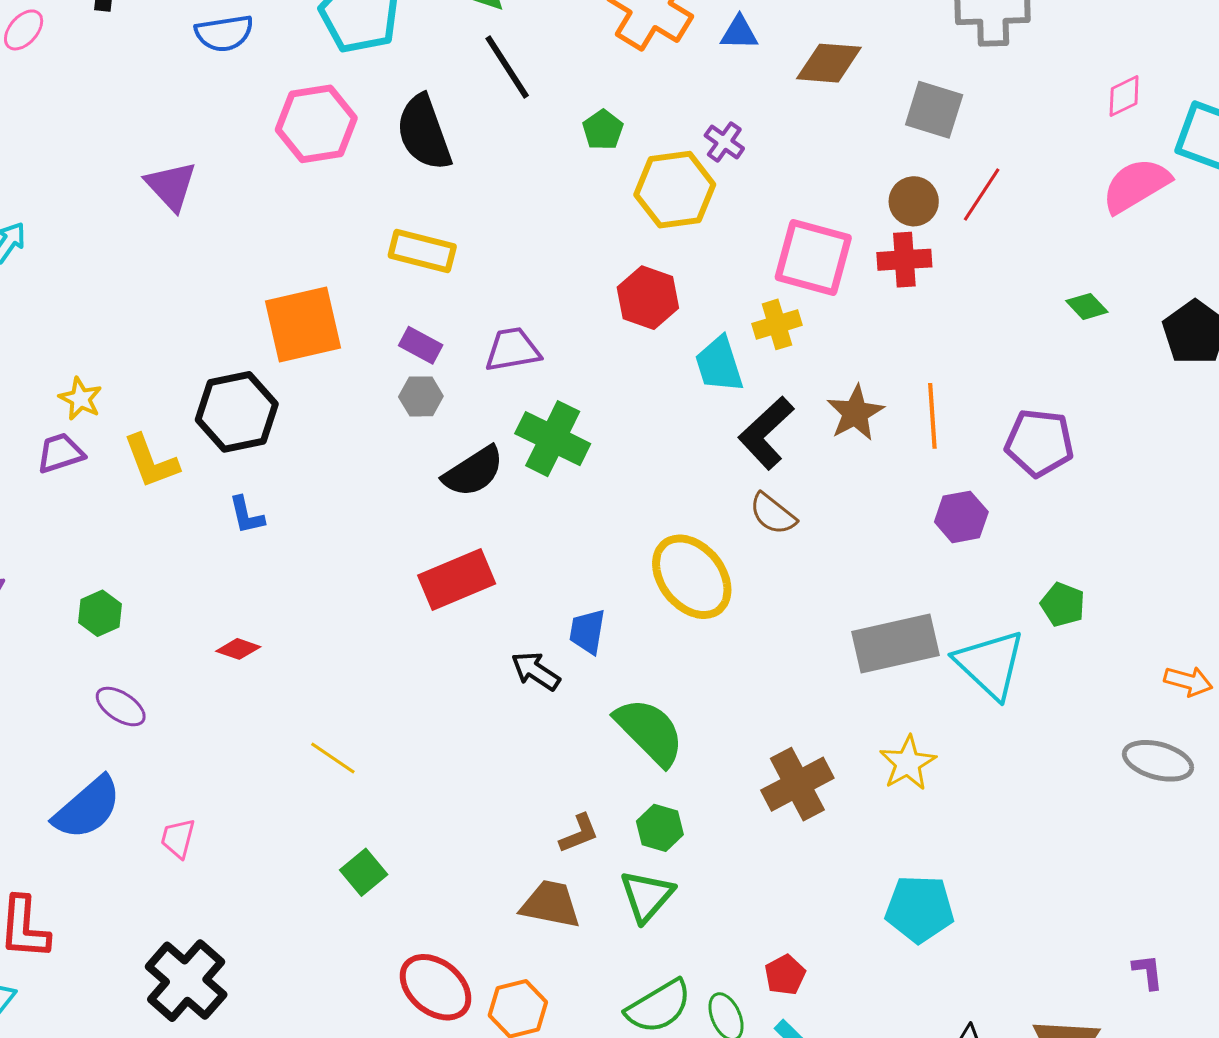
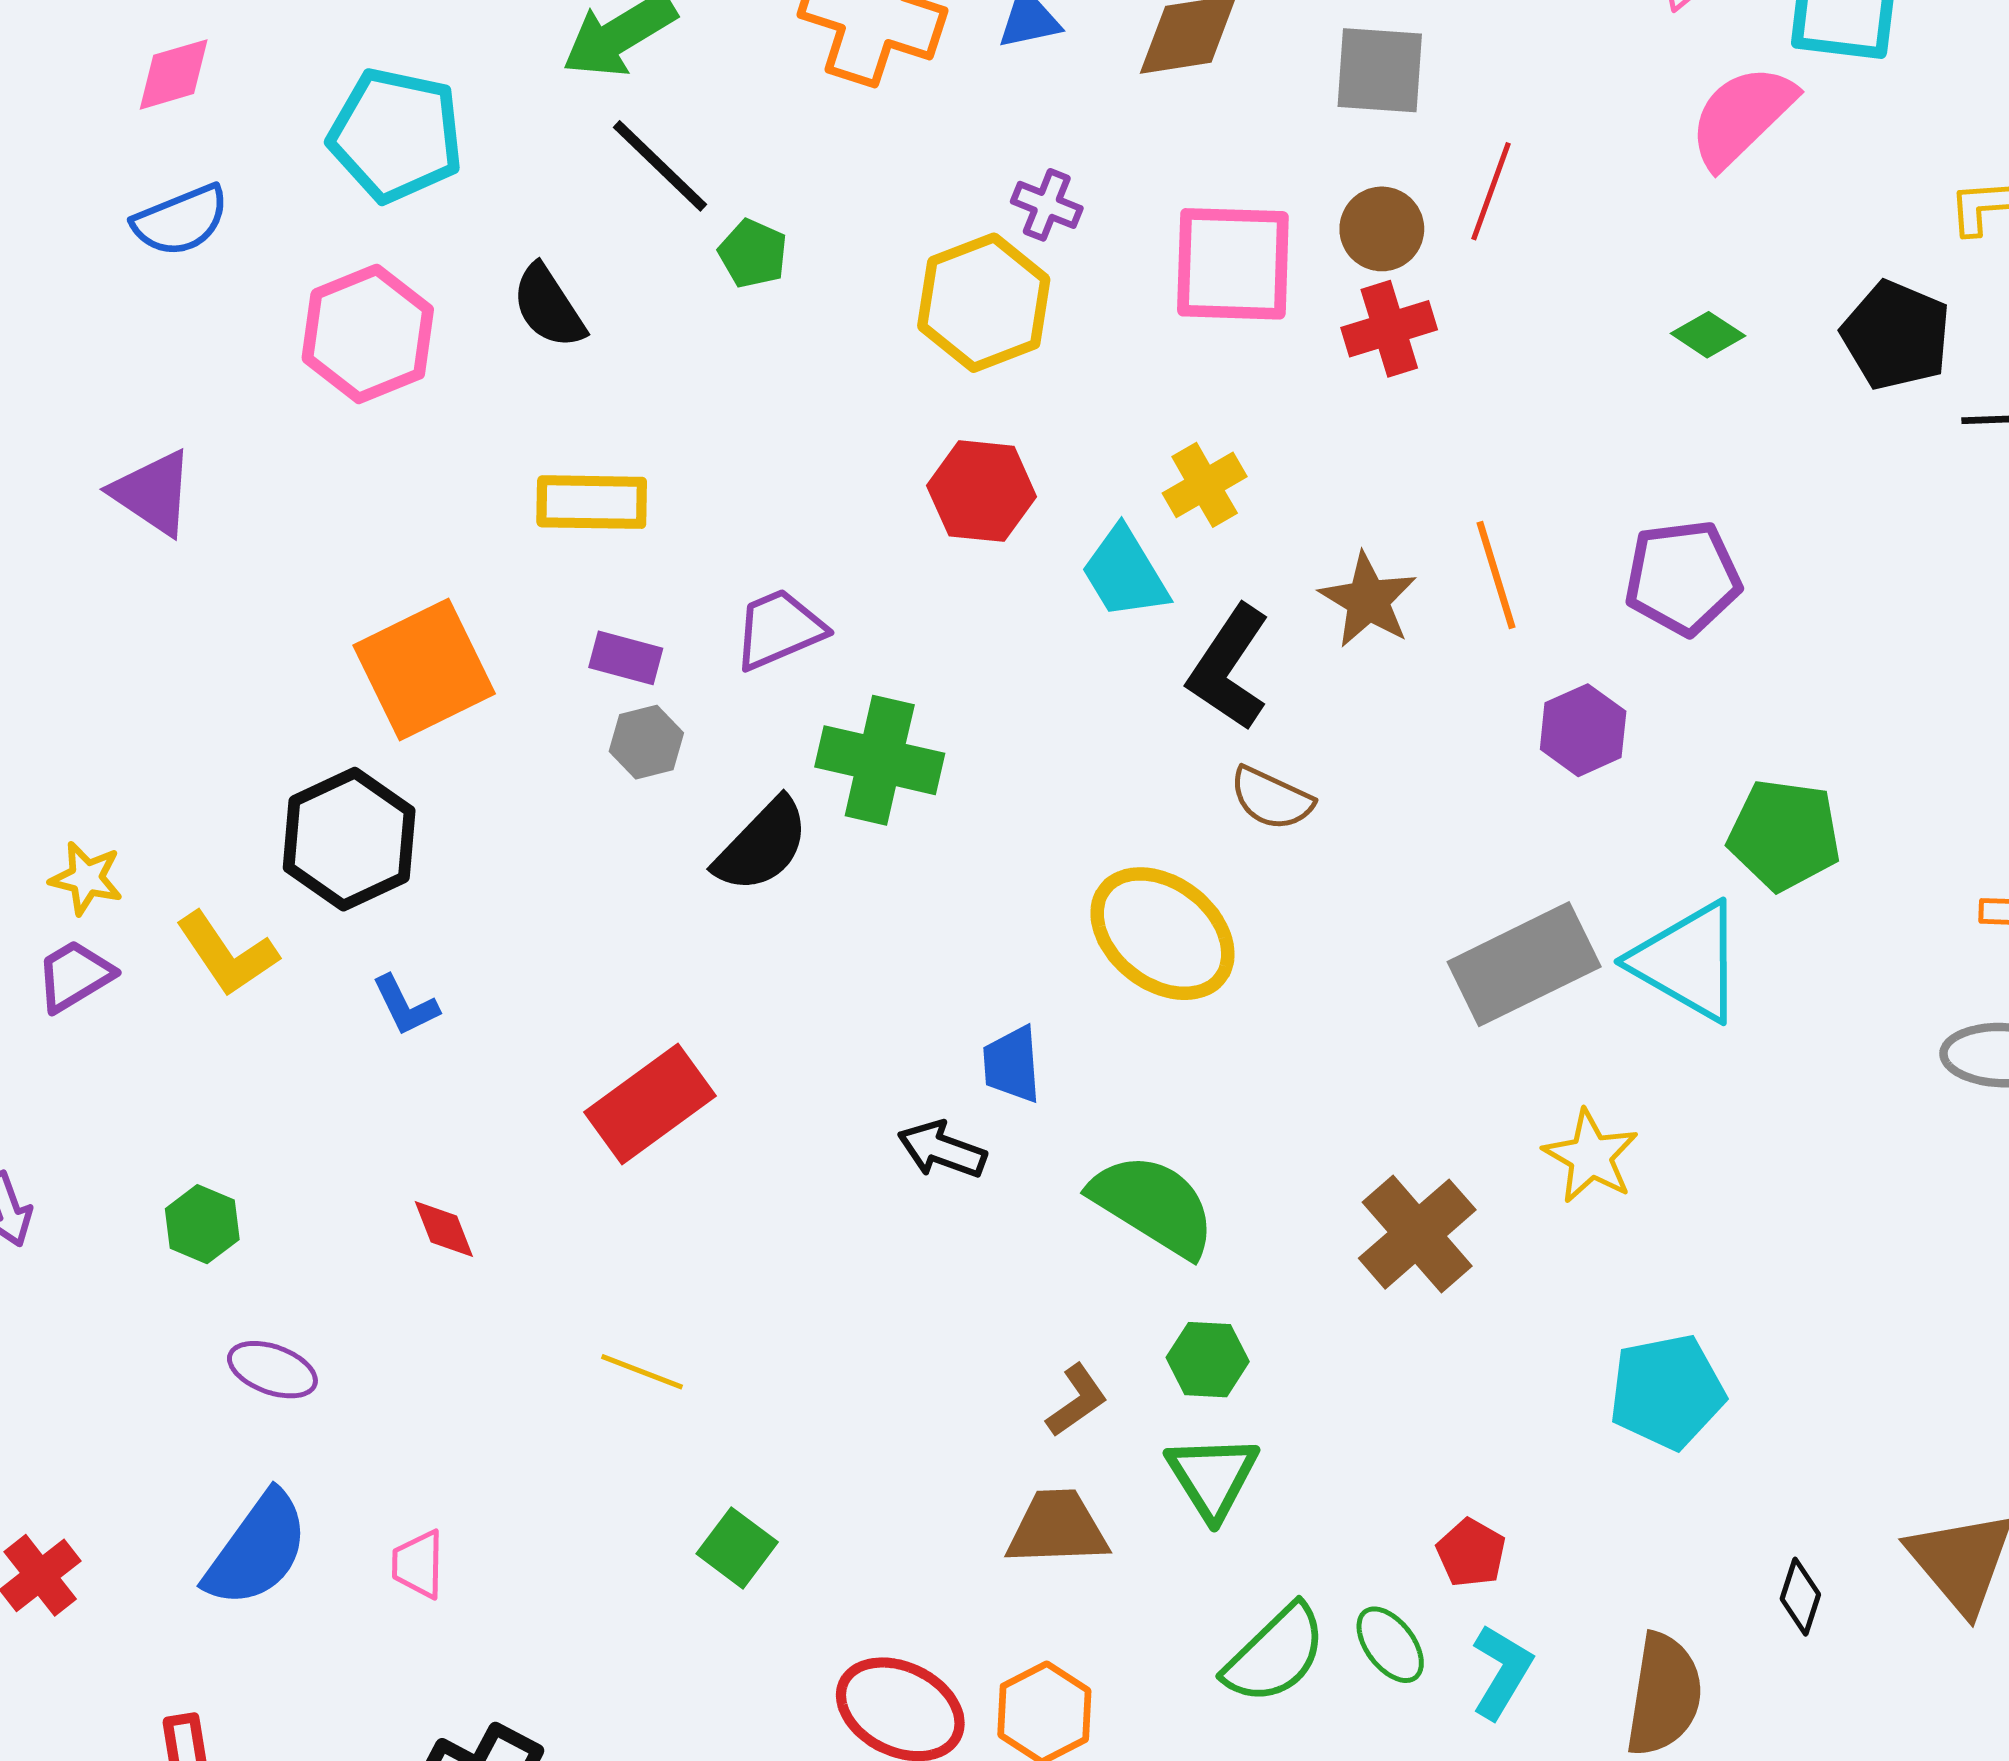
green pentagon: (603, 130) -> (753, 253), moved
black semicircle: (424, 133) -> (548, 307), size x0.7
pink square: (813, 257) -> (1233, 264), moved
red rectangle: (457, 579) -> (650, 1104), moved
green pentagon: (1063, 605) -> (1784, 835), size x1.5
red diamond: (238, 649) -> (444, 1229), turned 63

